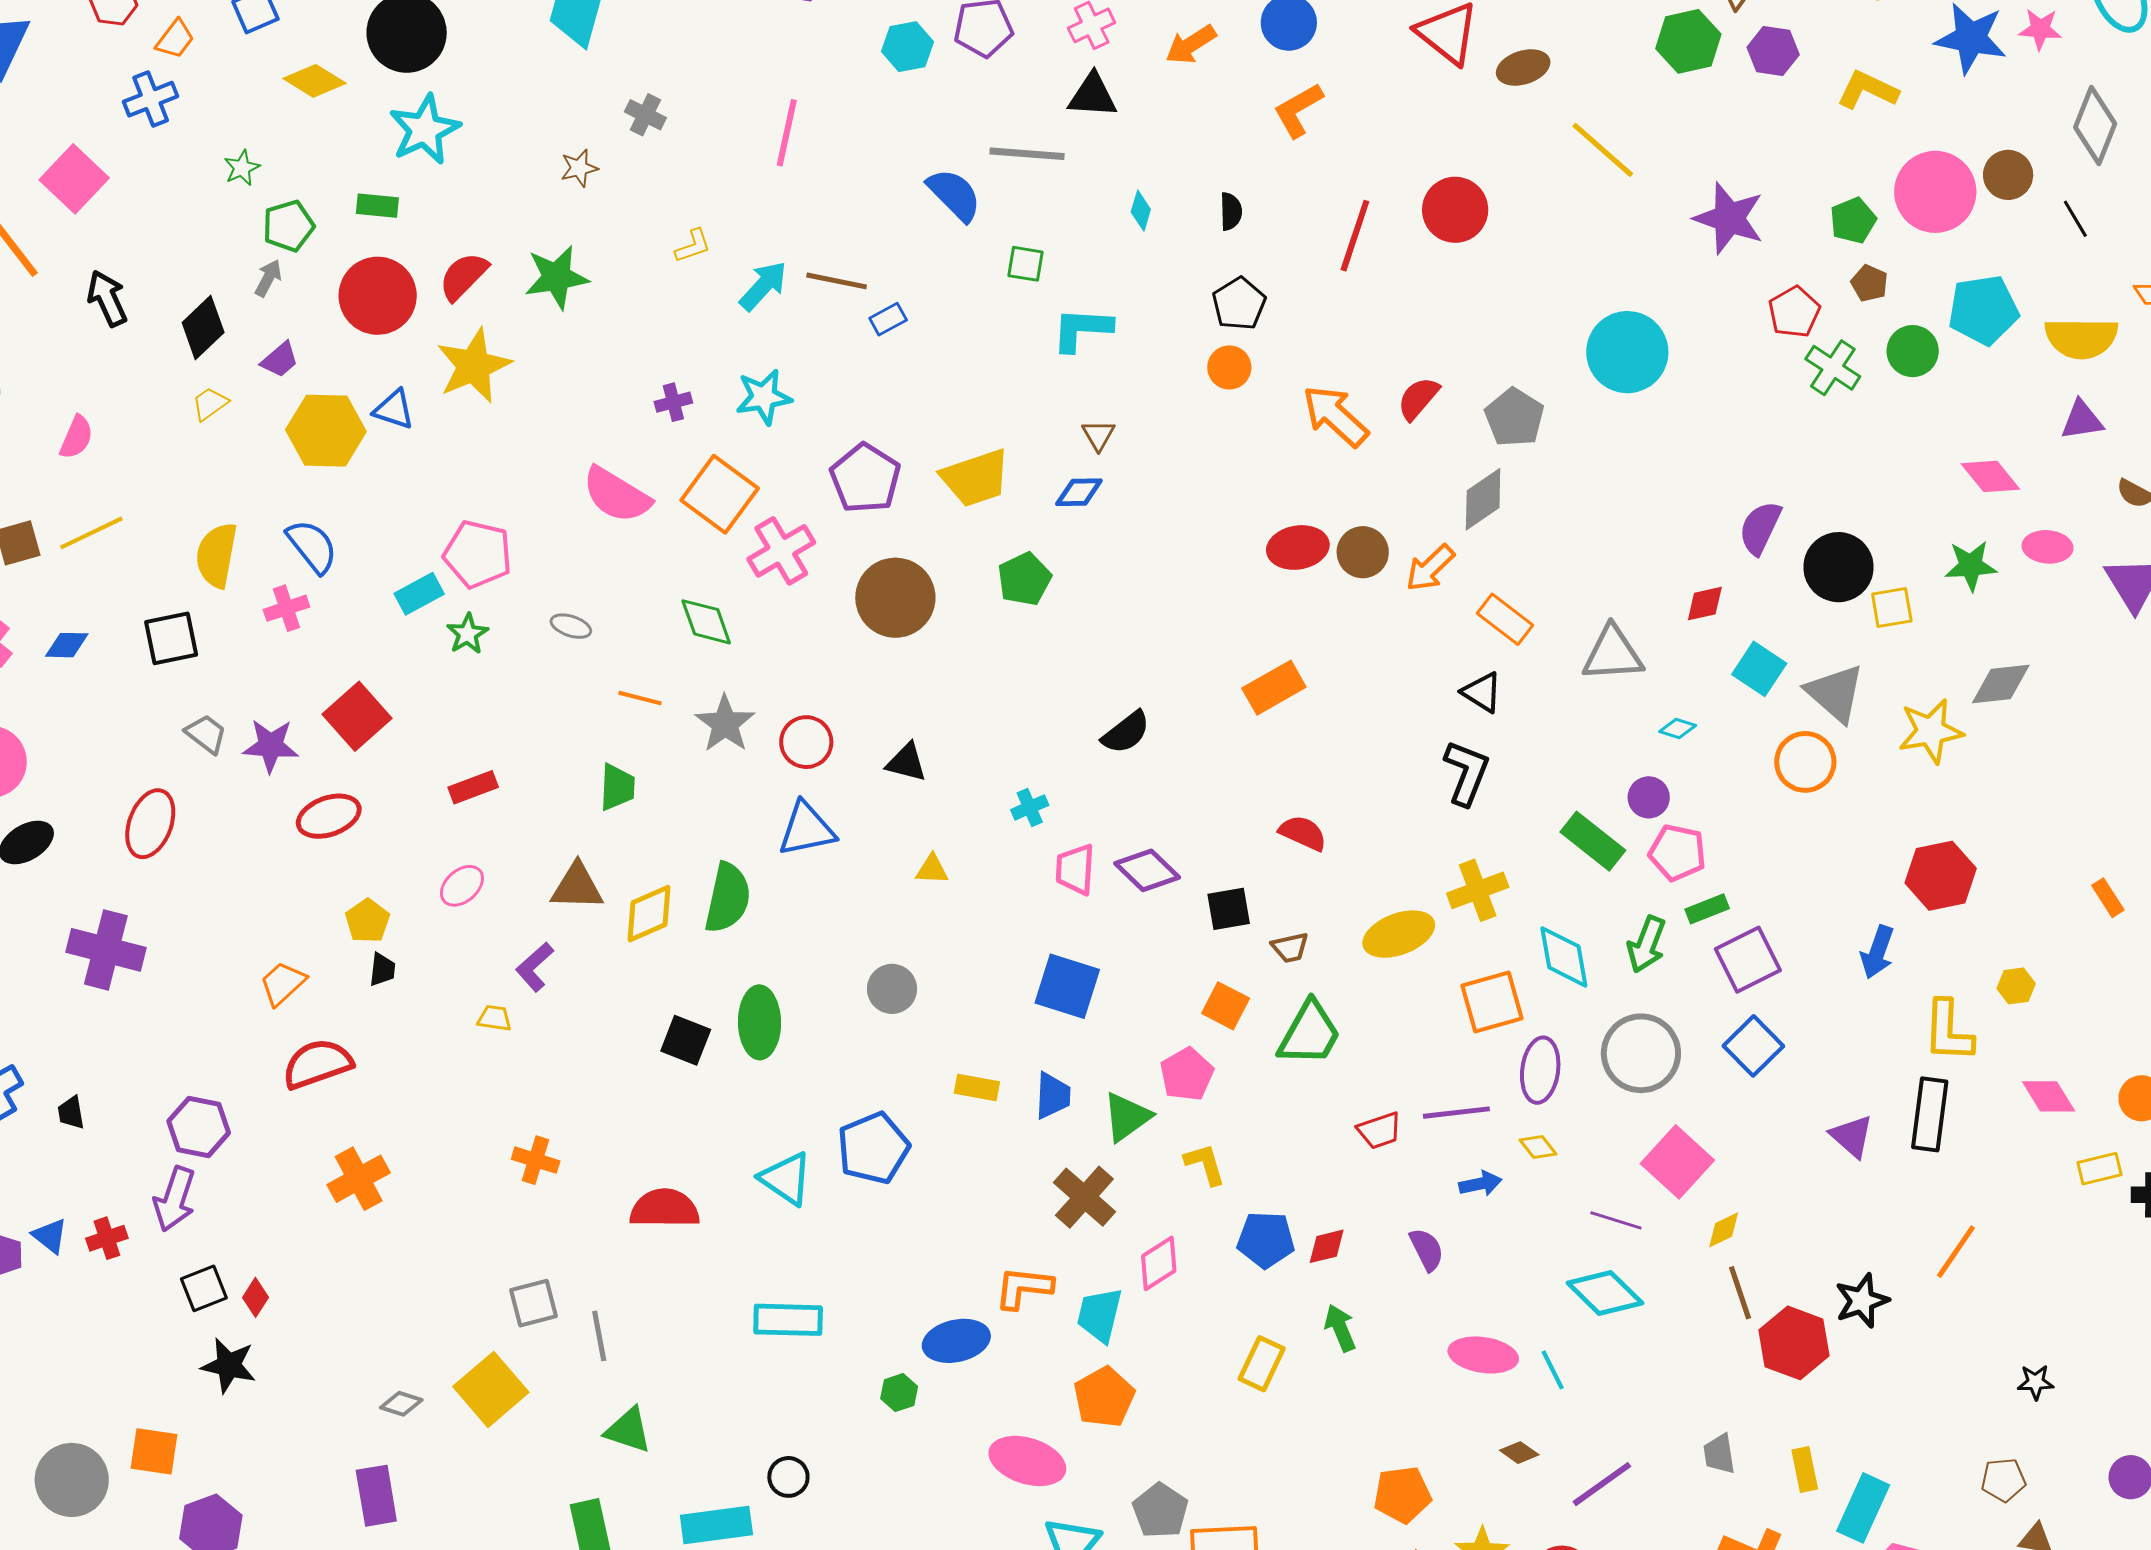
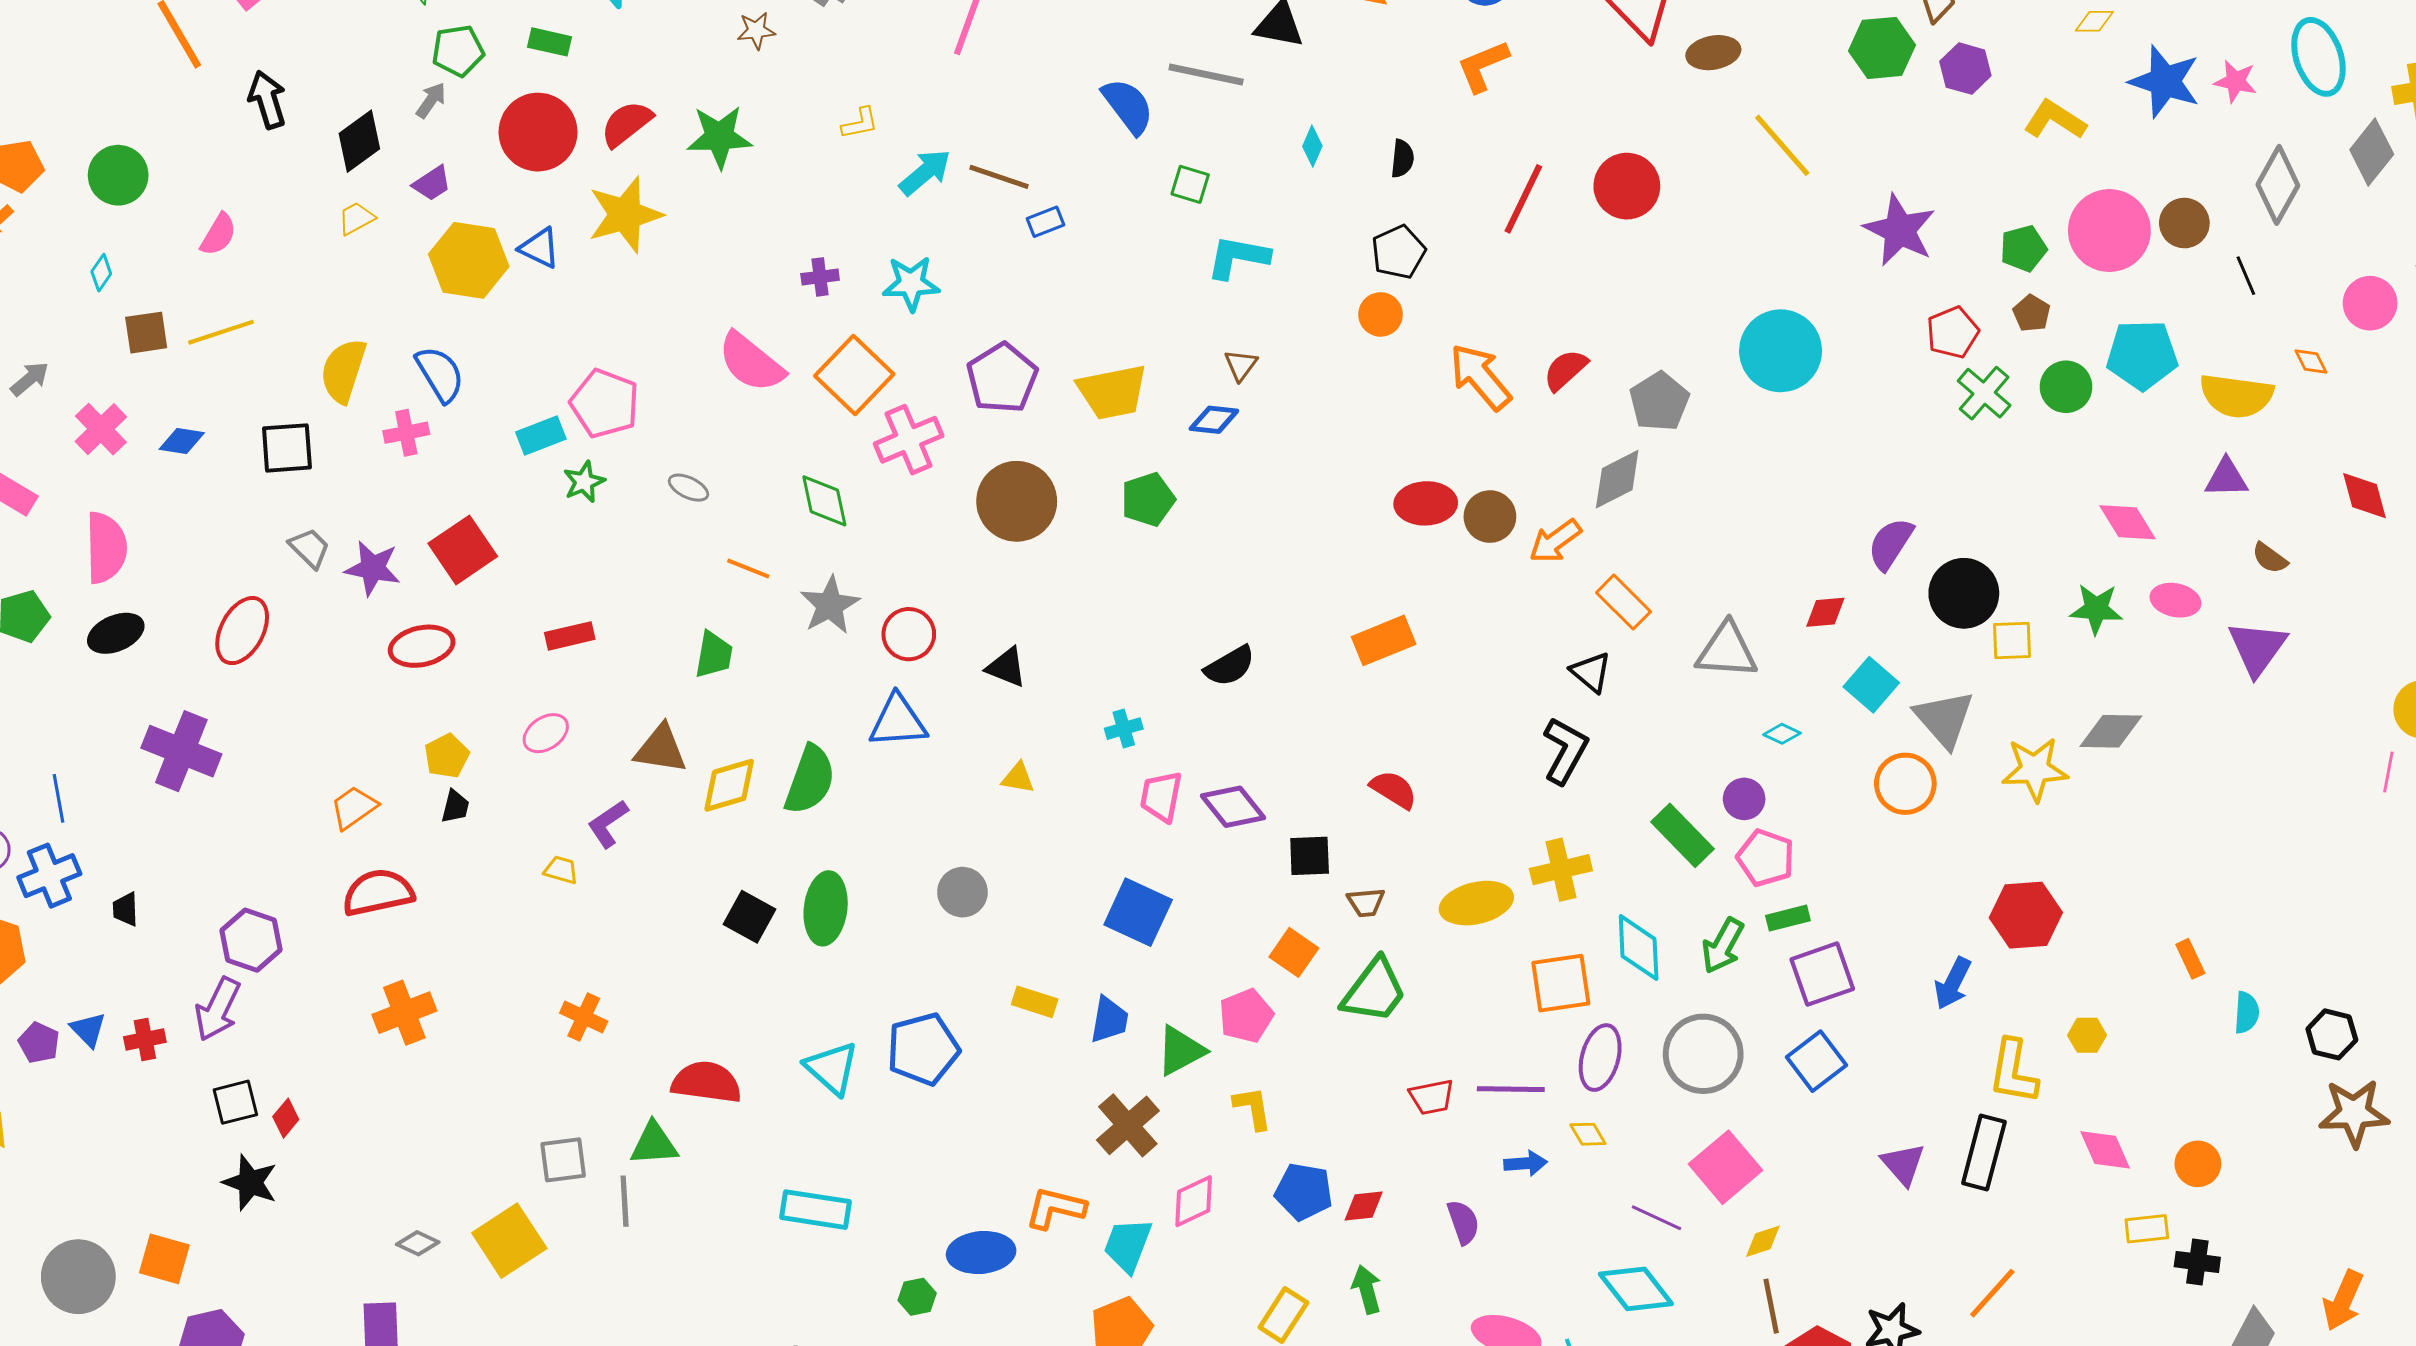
green triangle: (628, 1430) -> (654, 1144), moved, turned -30

